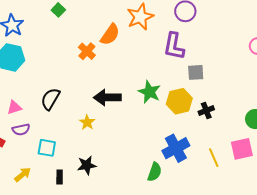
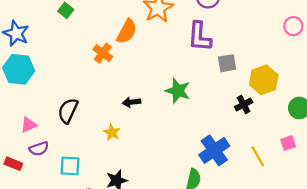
black arrow: (107, 97) -> (131, 102), size x0.6
yellow hexagon: (179, 101) -> (264, 80), moved
pink square: (242, 149) -> (288, 143), size x0.6

